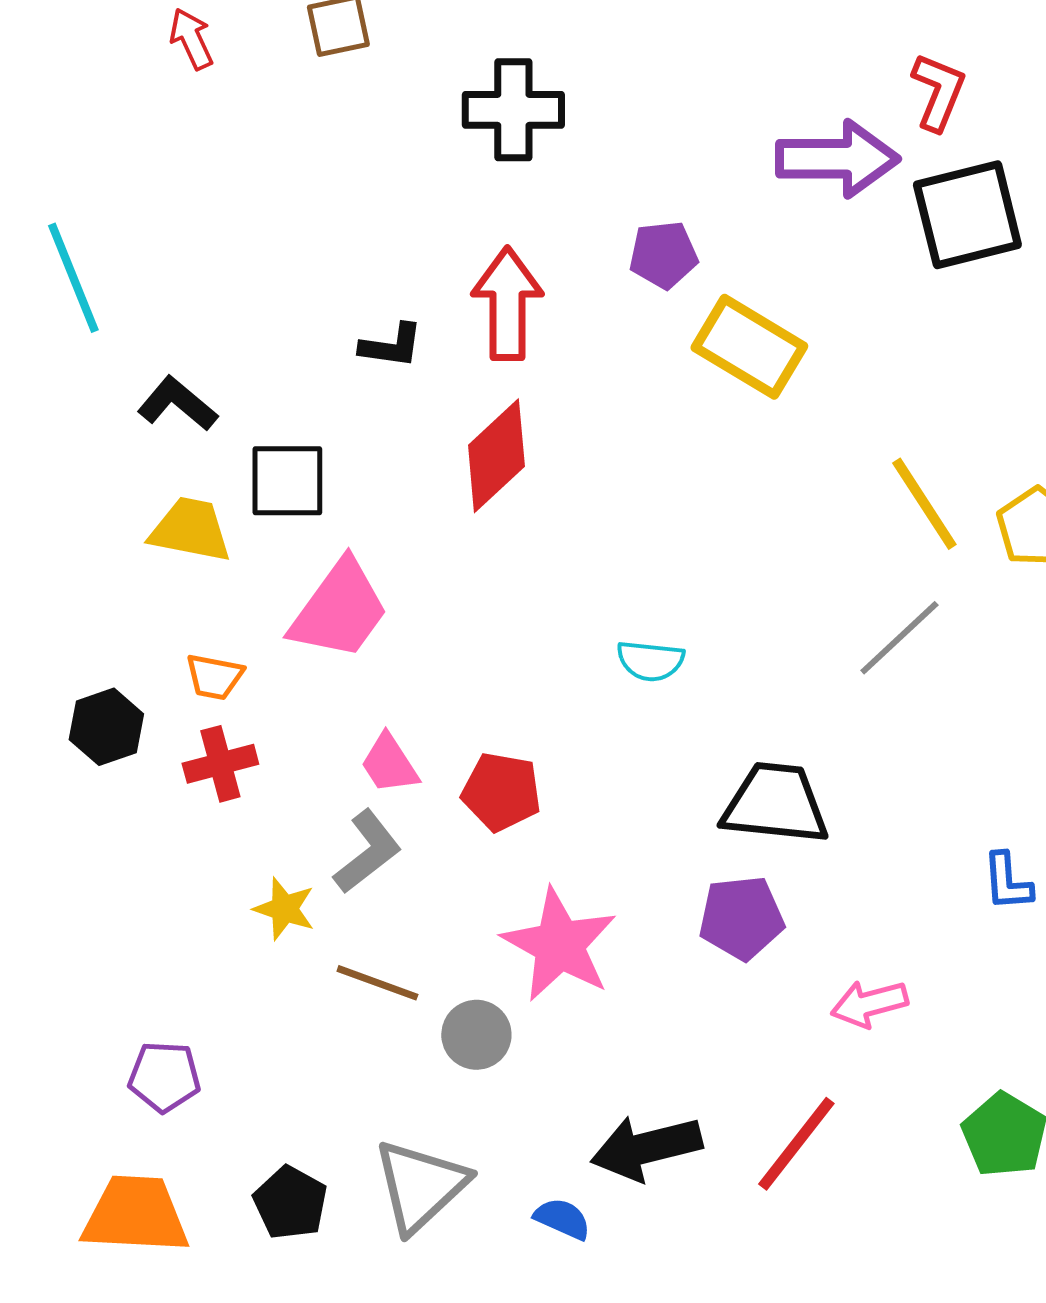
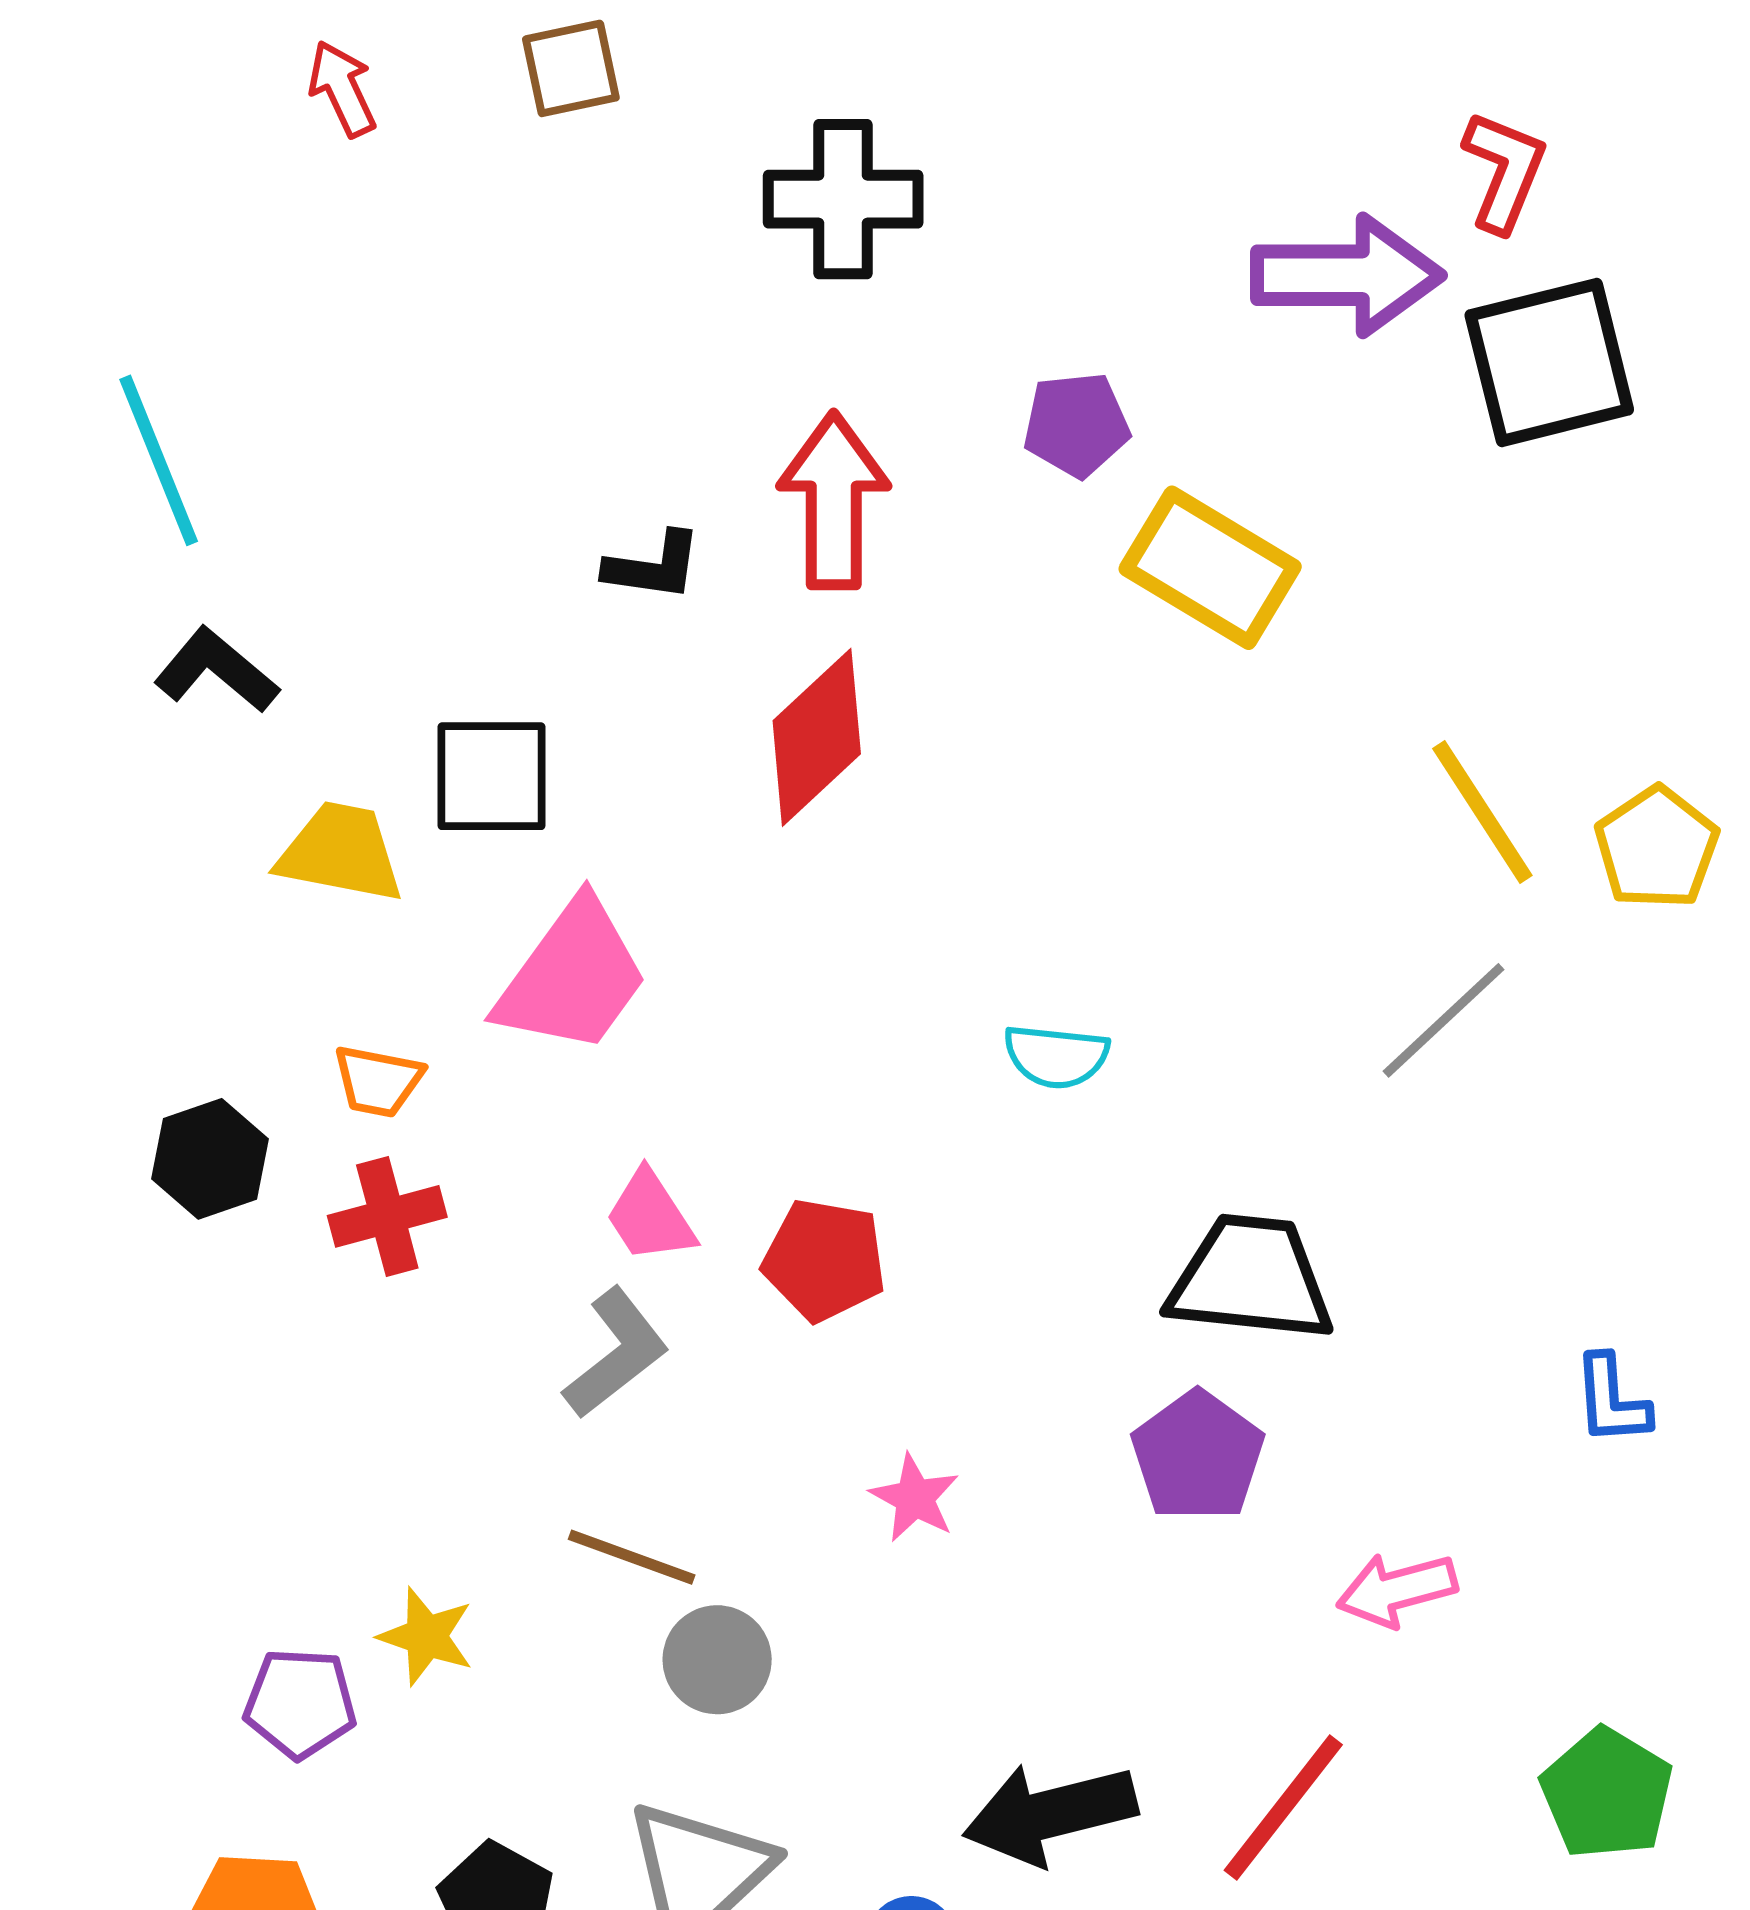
black L-shape: (177, 404) -> (216, 670), moved
yellow star: (284, 909) -> (426, 1636), moved
purple pentagon: (741, 918) -> (1198, 1456), turned -30
pink star: (559, 945) -> (915, 1498), size x0.5
gray circle: (476, 1035) -> (717, 1660), moved

